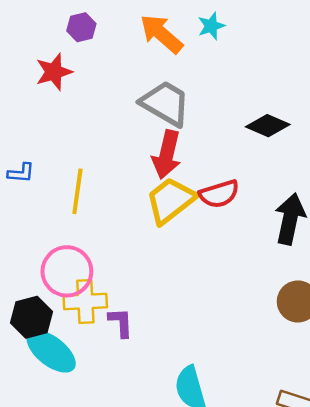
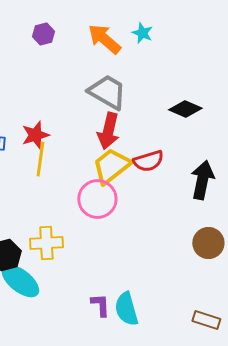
cyan star: (211, 26) -> (142, 33), turned -30
red star: (54, 72) -> (35, 135), moved
pink circle: (67, 271) -> (97, 199), moved
purple L-shape: (121, 322) -> (100, 305), moved

